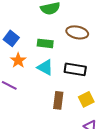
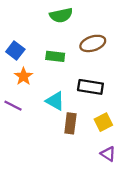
brown ellipse: (77, 32) -> (93, 43), turned -30
cyan triangle: (45, 67) -> (55, 101), moved

